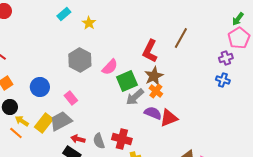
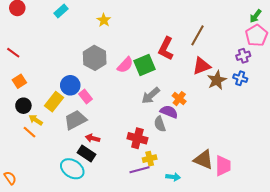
cyan rectangle: (64, 14) -> (61, 11), moved
brown star: (154, 76) -> (217, 80), moved
green square: (127, 81) -> (145, 65), moved
blue circle: (40, 87) -> (70, 85), moved
orange cross: (156, 91) -> (179, 99), moved
red triangle: (169, 118) -> (202, 66), moved
yellow rectangle: (44, 123) -> (54, 102), moved
gray semicircle: (99, 141) -> (160, 124), moved

